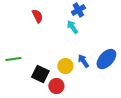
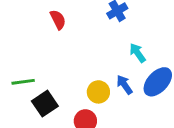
cyan arrow: (72, 27) -> (137, 53), moved
black square: (40, 74) -> (45, 104), moved, turned 30

